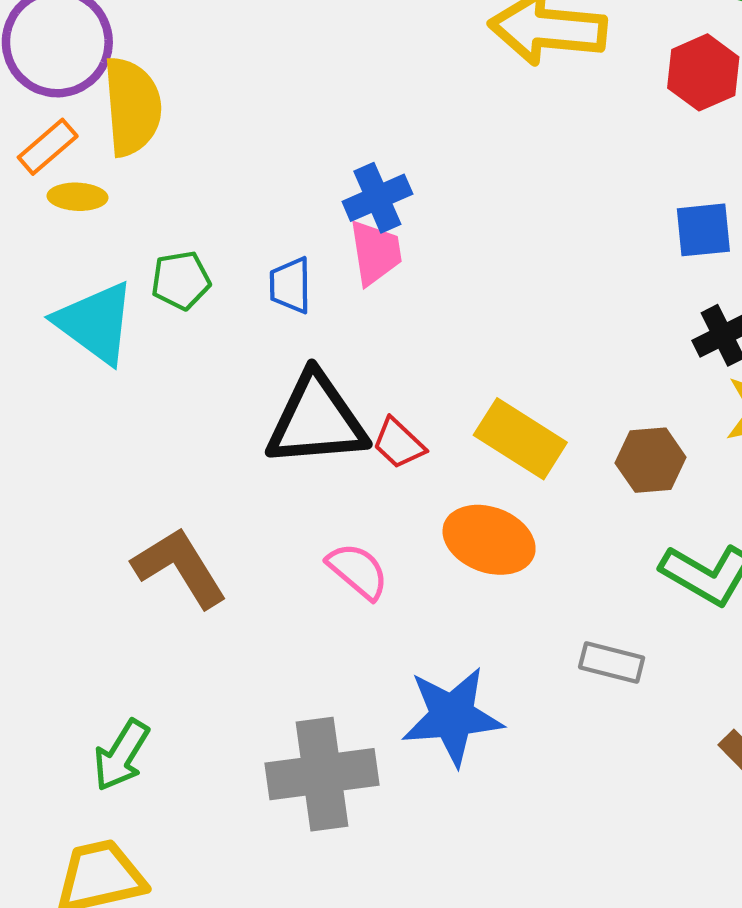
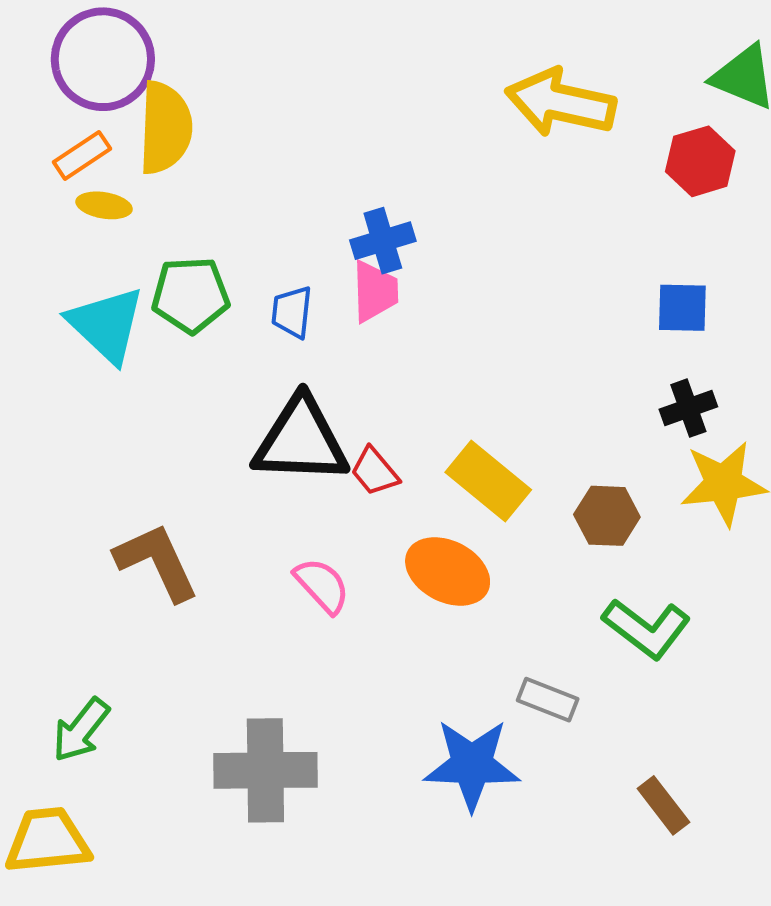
green pentagon: (181, 280) -> (190, 295), size x1.4
blue star: (452, 716) -> (472, 765), moved

